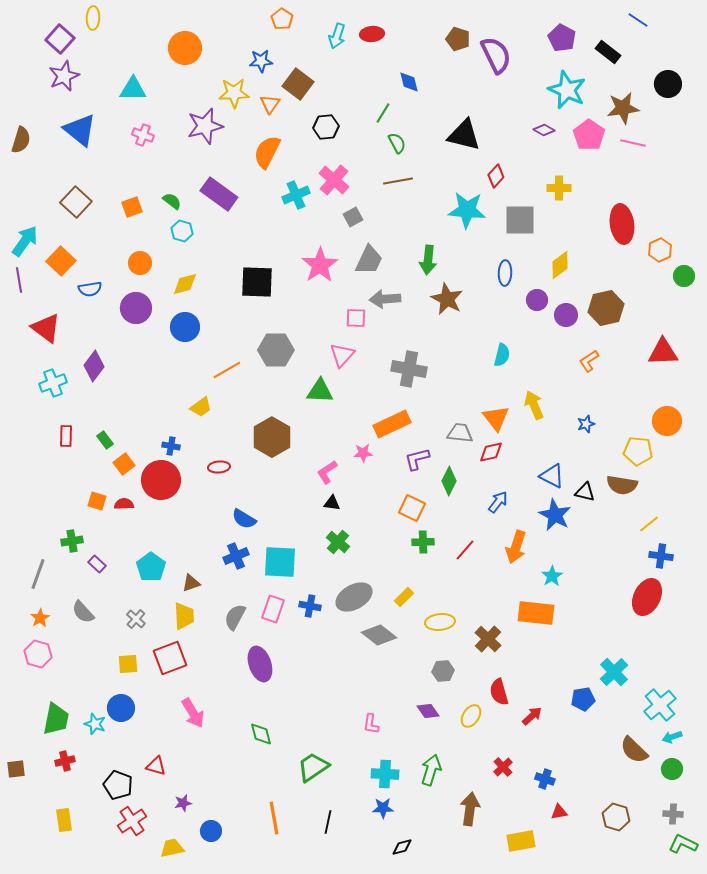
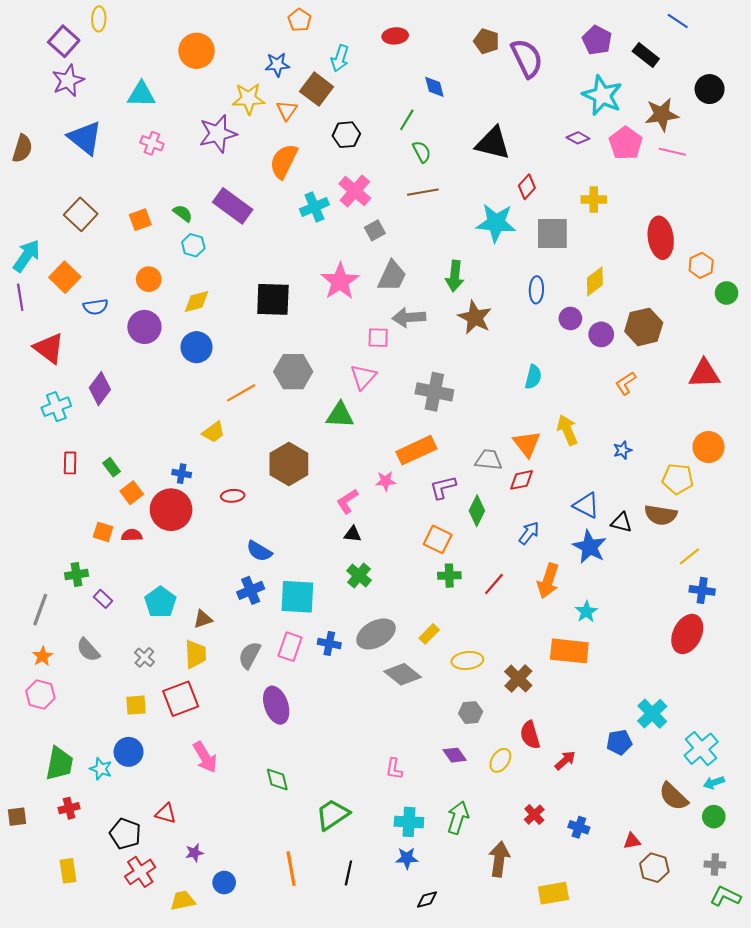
cyan arrow: (337, 36) -> (340, 58), moved
red triangle: (559, 812) -> (632, 841), moved

